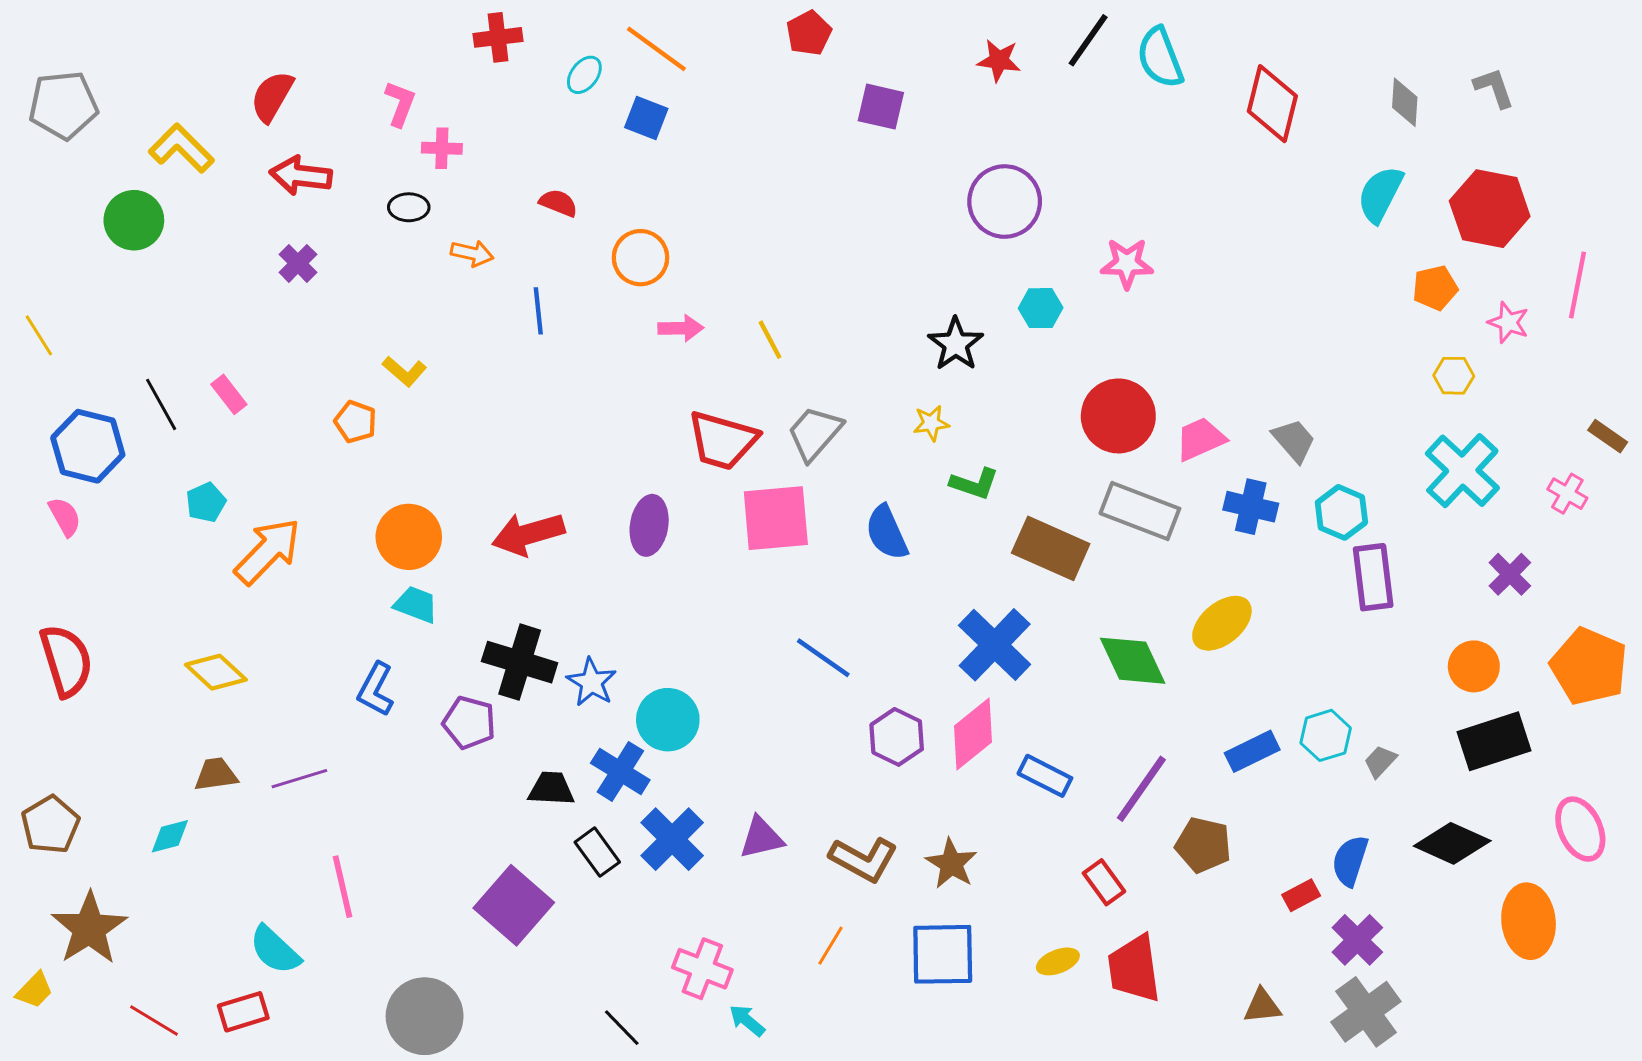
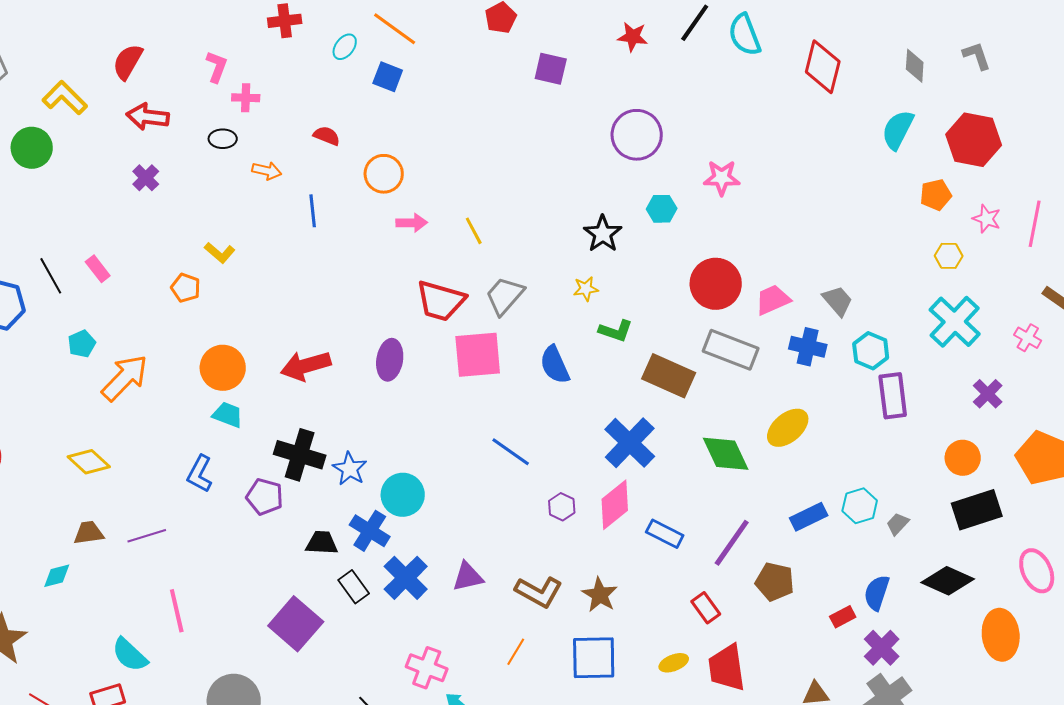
pink line: (1577, 285) -> (1035, 224), moved
purple hexagon: (897, 737) -> (562, 507), size x0.7

